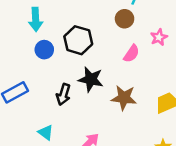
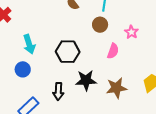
blue circle: (44, 50) -> (23, 69), moved
black arrow: (63, 94) -> (58, 91), moved

